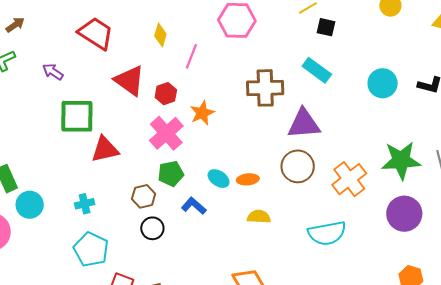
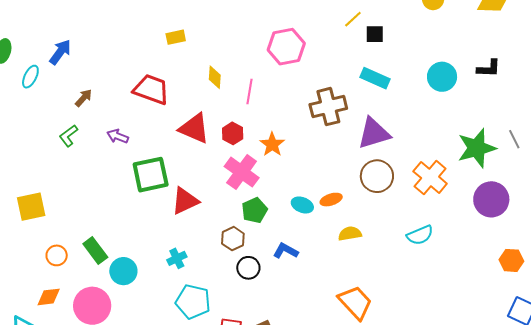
brown arrow: (15, 25) -> (84, 98), moved
blue L-shape: (194, 206) -> (286, 251), moved
cyan semicircle: (327, 233) -> (420, 235), size x0.7

